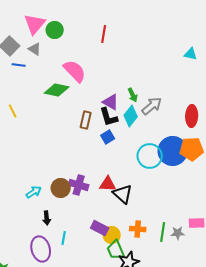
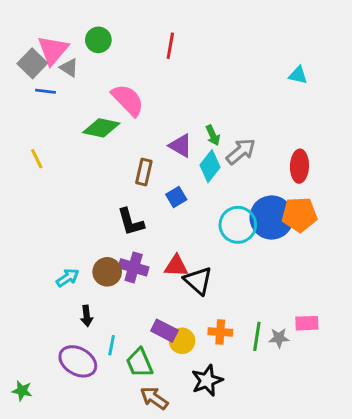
pink triangle: (35, 24) -> (53, 50), moved
black L-shape: (109, 117) -> (131, 222), moved
purple ellipse: (41, 249) -> (78, 361), turned -45
green trapezoid: (116, 250) -> (139, 363), moved

